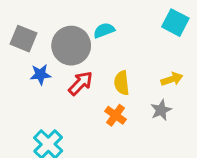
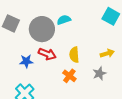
blue star: (40, 74) -> (26, 61), moved
red arrow: (81, 83) -> (47, 54), turned 66

